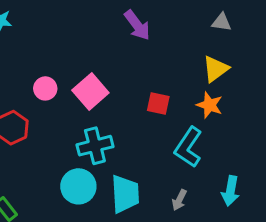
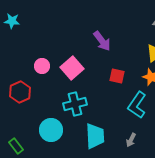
purple arrow: (137, 25) -> (102, 41), moved
cyan circle: (78, 186) -> (51, 130), moved

